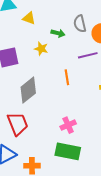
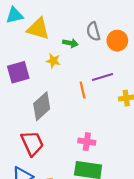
yellow triangle: (29, 18) -> (38, 29), size x1.6
purple line: (88, 55) -> (102, 77), moved
pink cross: (68, 125) -> (87, 142), turned 35

